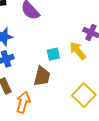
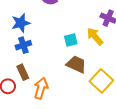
brown trapezoid: (42, 76) -> (76, 64), moved, turned -80

